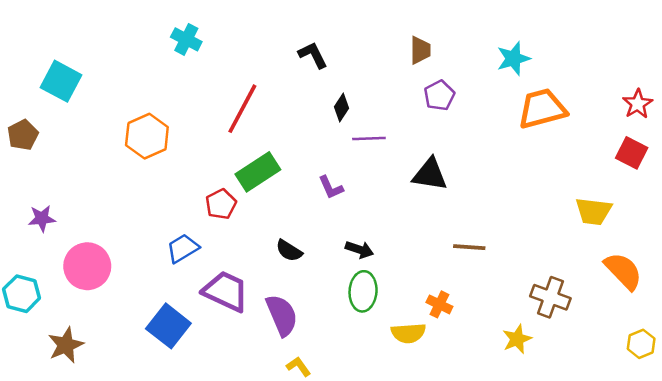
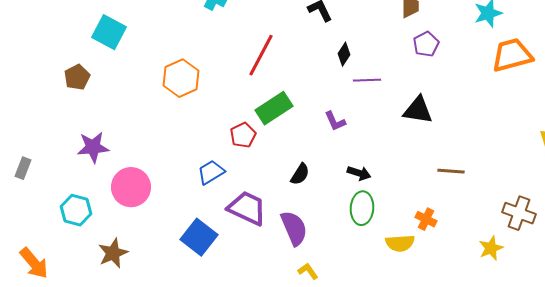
purple star: (42, 218) -> (93, 147), size x1.4
black semicircle: (289, 251) -> (300, 174), turned -90

